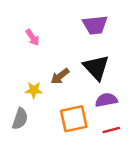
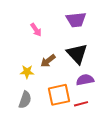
pink arrow: (32, 38) -> (36, 30), moved
gray semicircle: (20, 119) -> (25, 100), moved
red line: (111, 130) -> (81, 104), moved

